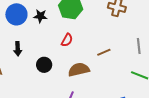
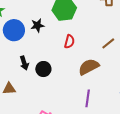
black circle: (44, 65) -> (43, 69), moved

